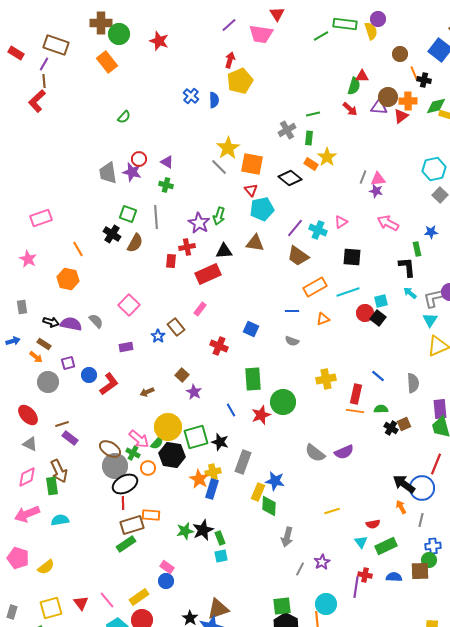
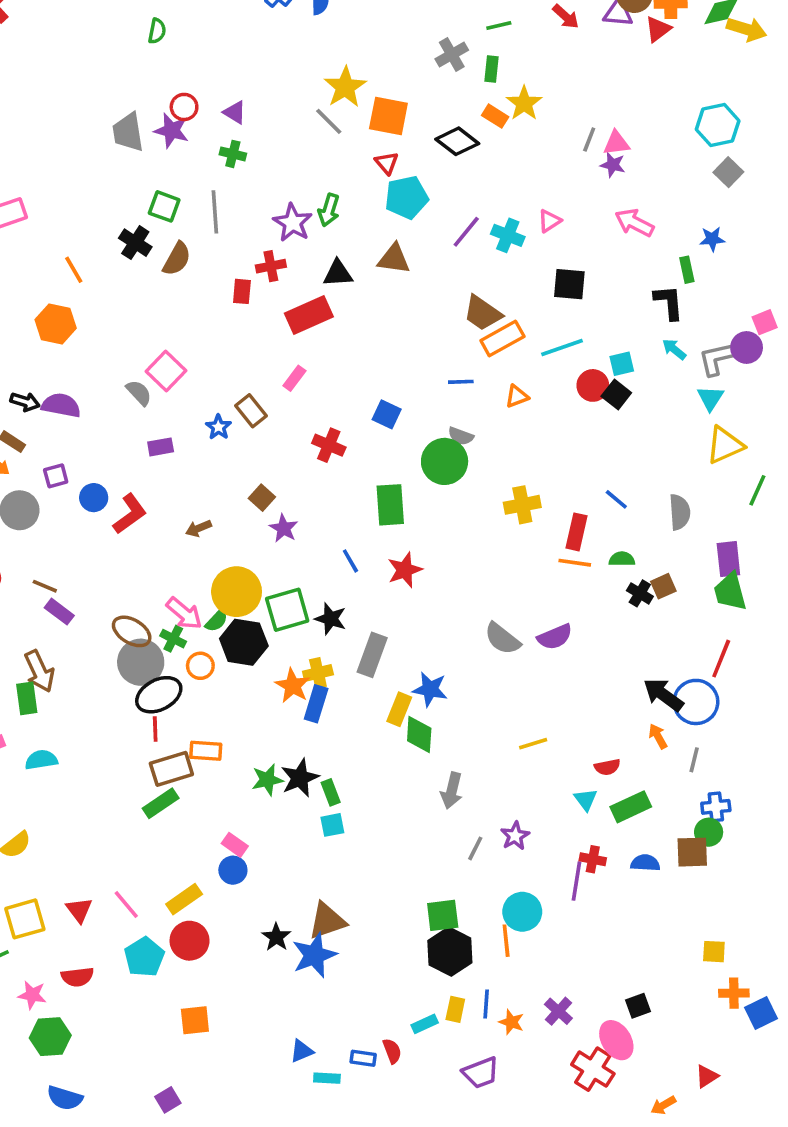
green semicircle: (124, 117) -> (157, 31), turned -32
brown trapezoid: (298, 256) -> (482, 313), moved
gray semicircle: (96, 321) -> (139, 393), moved
green circle: (283, 402) -> (445, 461), moved
brown line: (62, 424) -> (45, 586), turned 40

